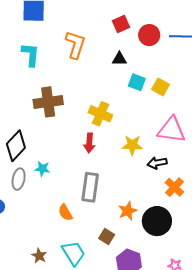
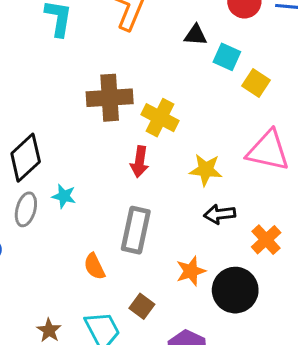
cyan square: (137, 82) -> (227, 57), moved
brown cross: (48, 102) -> (110, 98), moved
black arrow: (157, 163) -> (220, 214), moved
brown square: (107, 237) -> (142, 306), moved

